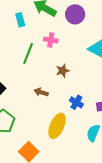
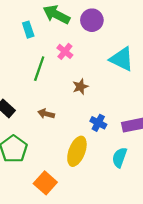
pink cross: (51, 40) -> (65, 51), turned 32
brown arrow: (41, 92) -> (46, 114), moved

